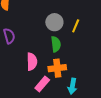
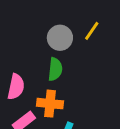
yellow line: (76, 26) -> (92, 31), moved

